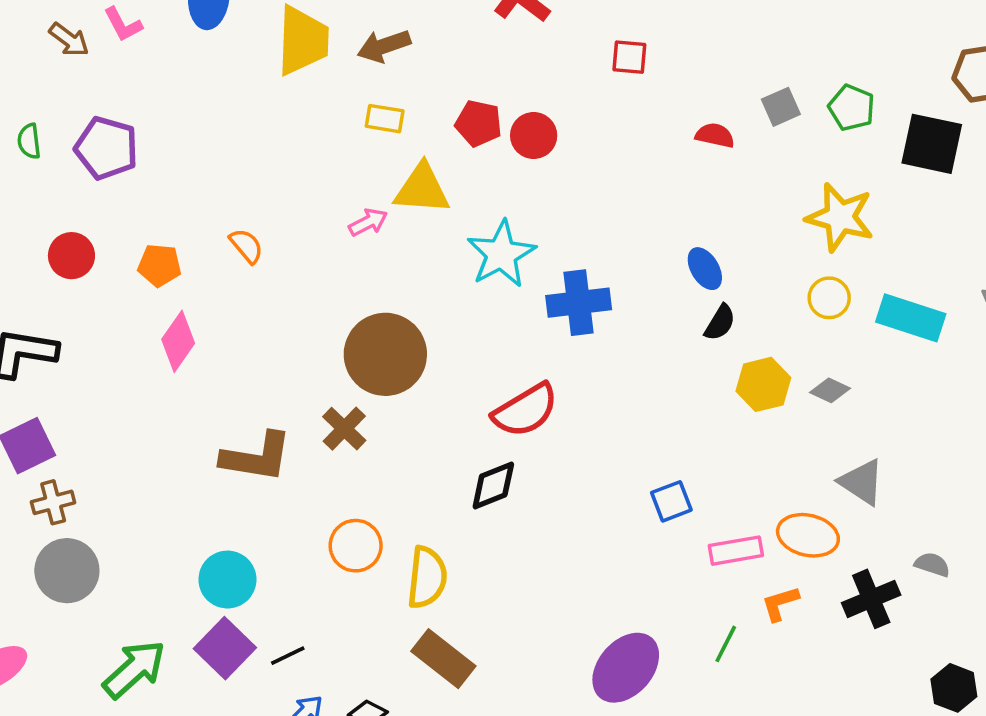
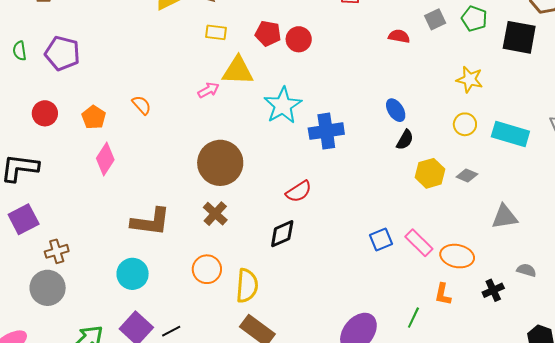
yellow star: (840, 217) -> (470, 79), size x0.7
orange pentagon: (159, 265) -> (94, 117), turned 30
red semicircle: (525, 410) -> (299, 192), size x0.7
brown cross: (344, 429) -> (215, 214), moved
gray triangle: (862, 482) -> (505, 217), moved, turned -40
brown cross: (53, 502) -> (57, 251), moved
pink rectangle: (736, 551) -> (419, 243), moved, turned 56
cyan circle: (227, 580) -> (133, 274), moved
black cross: (871, 599) -> (493, 290), size x0.7
orange L-shape: (780, 603) -> (443, 294), turned -60

